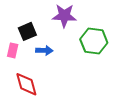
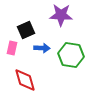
green hexagon: (94, 41) -> (71, 55), moved

